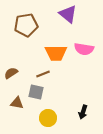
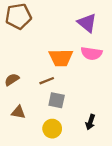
purple triangle: (68, 14) -> (87, 23), moved
brown pentagon: (26, 25) -> (18, 16), moved
gray square: (36, 92) -> (57, 100), moved

